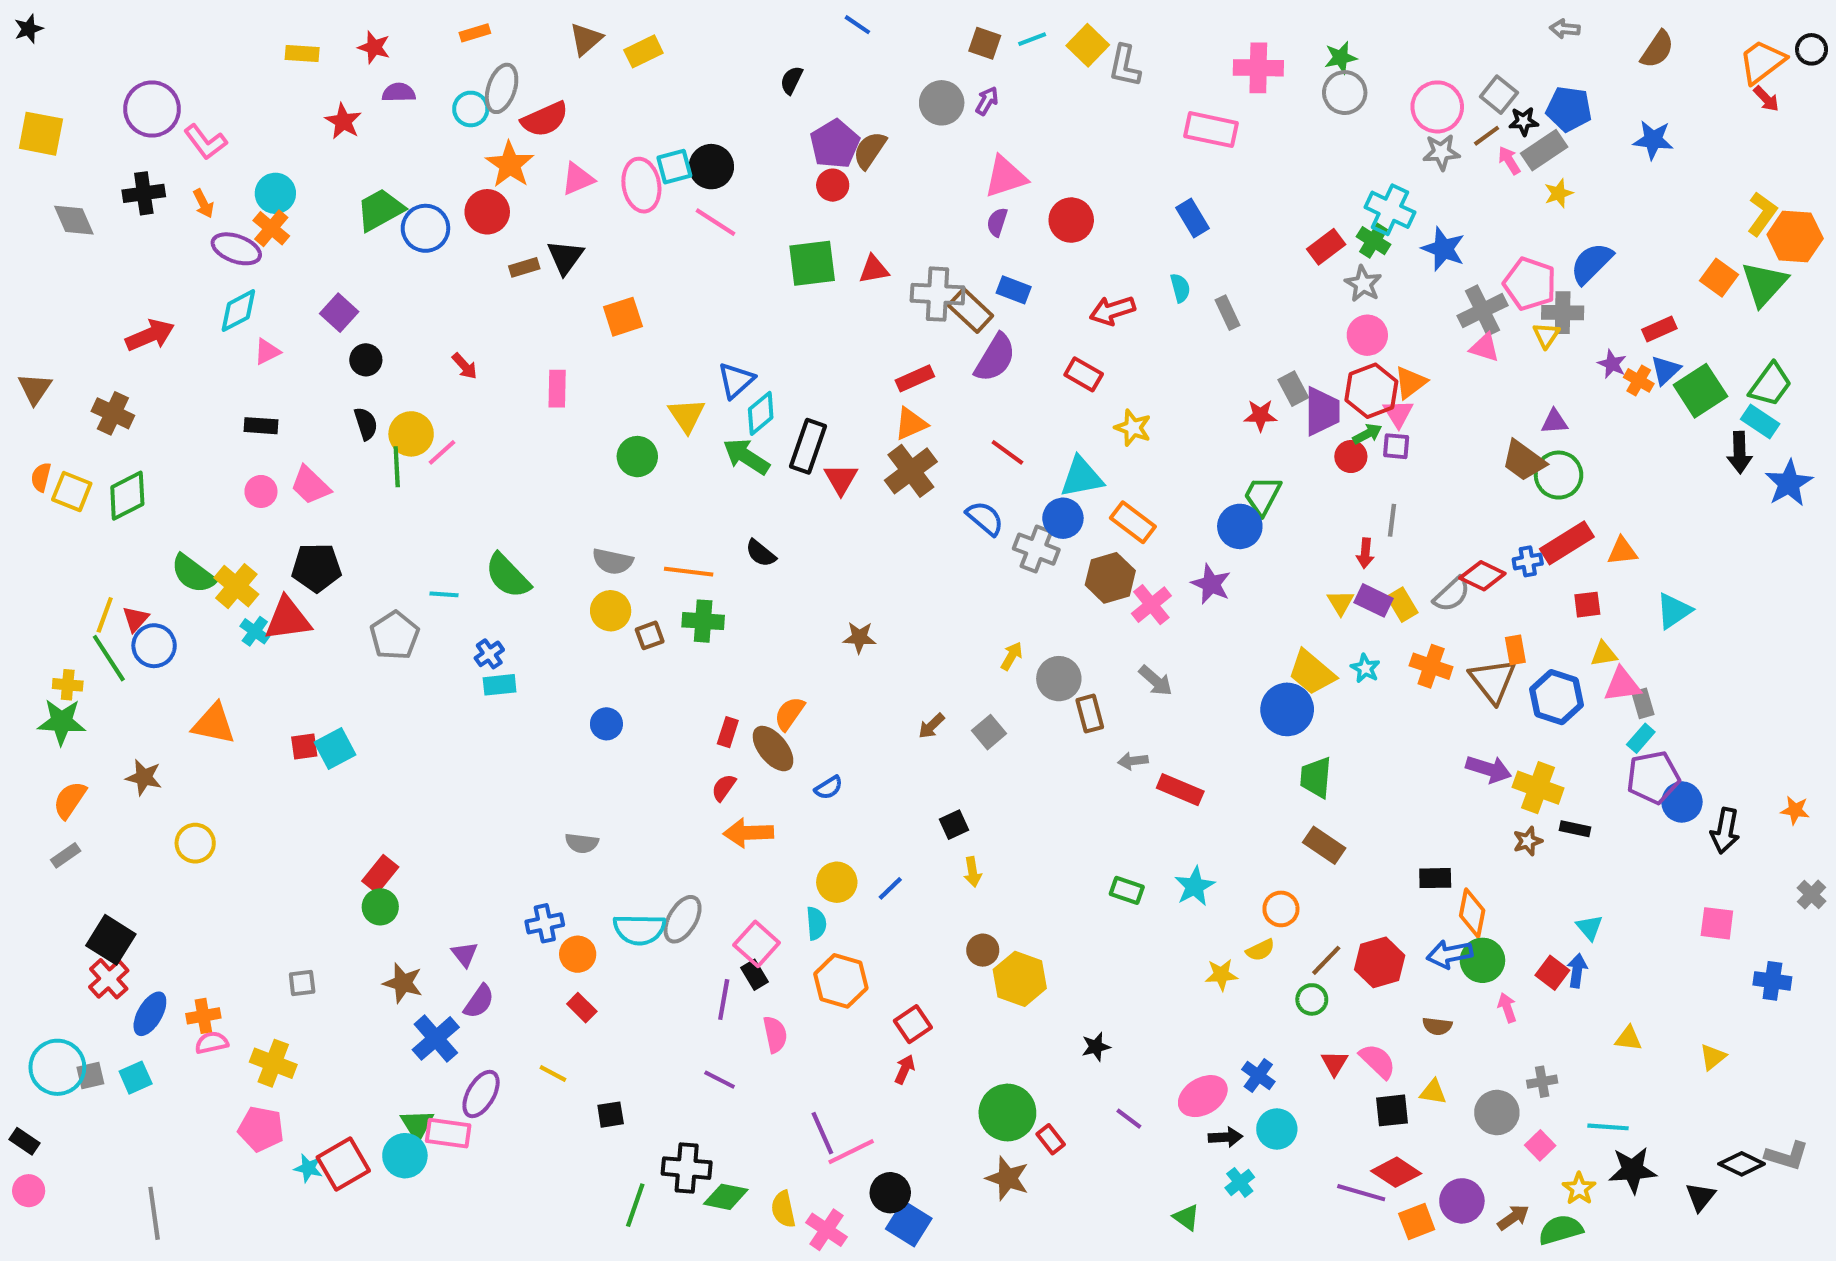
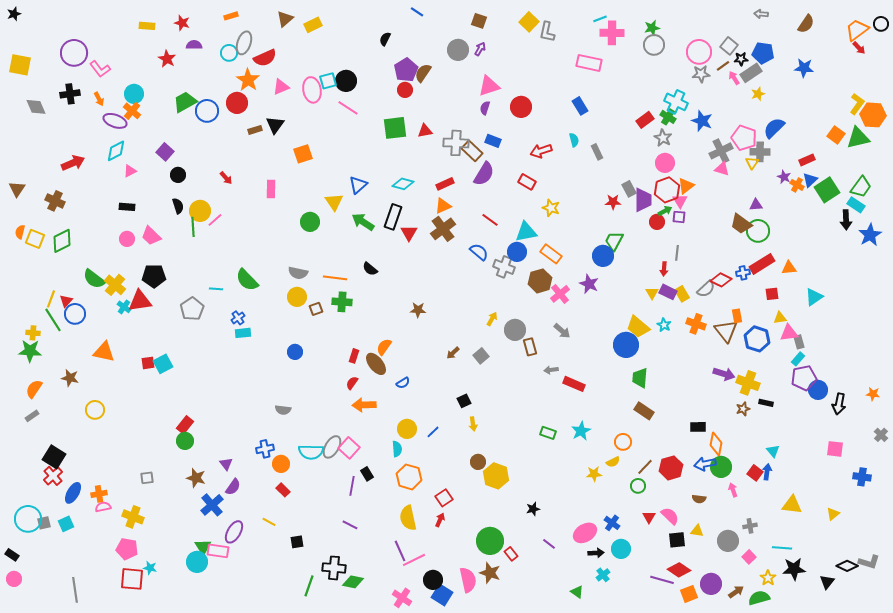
cyan line: (1032, 39) -> (600, 19), moved
green triangle: (1764, 284) -> (858, 138), turned 35
cyan diamond: (761, 413) -> (403, 184), moved, turned 55
pink square: (757, 944) -> (349, 448), moved
pink semicircle: (775, 1034) -> (468, 580), moved, size x1.4
yellow triangle: (1628, 1038) -> (792, 505), size x1.5
red square: (343, 1164) -> (132, 579), moved, turned 35
yellow semicircle: (783, 1209) -> (408, 518), moved, size x1.4

